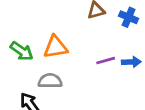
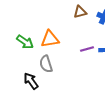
gray semicircle: (50, 81) -> (46, 64), turned -108

